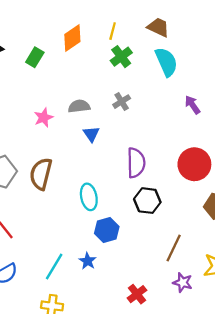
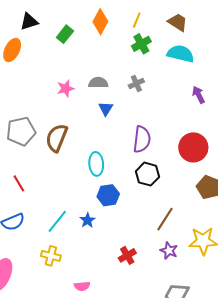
orange diamond: (72, 38) -> (100, 22), turned -35
cyan semicircle: (166, 62) -> (181, 54), turned -60

